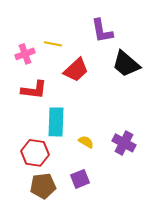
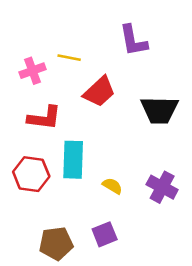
black trapezoid: (126, 64) -> (159, 110), moved, turned -40
red hexagon: (35, 153) -> (31, 174), moved

